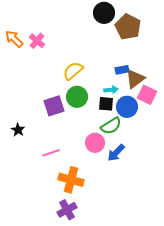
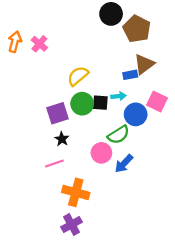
orange arrow: (14, 39) -> (15, 42), turned 60
brown triangle: (135, 79) -> (144, 64), moved
black square: (106, 104) -> (100, 103), moved
black star: (18, 130) -> (62, 139), moved

